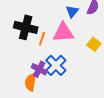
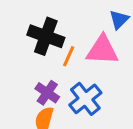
purple cross: (39, 69) -> (47, 93), moved

